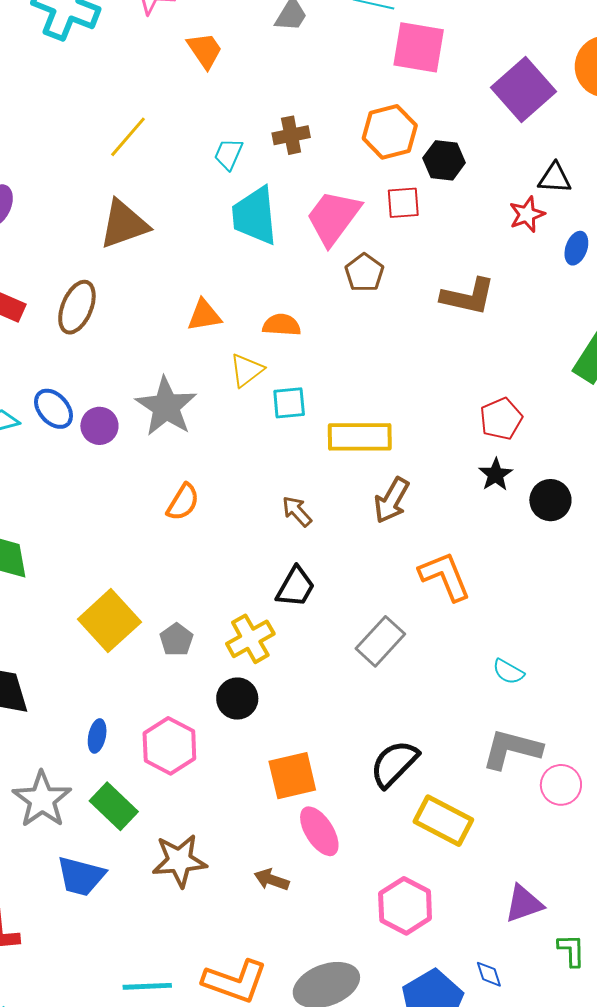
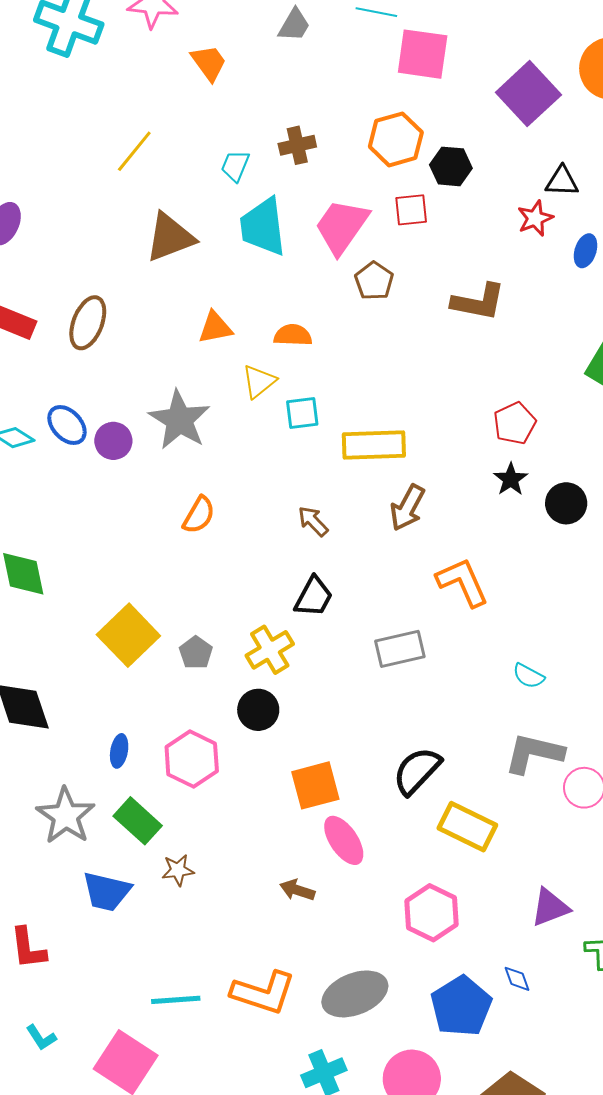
brown triangle: (124, 224) -> (170, 237), moved
gray rectangle: (380, 641) -> (400, 649), turned 36
brown star: (179, 861) -> (178, 870), moved, size x0.6

